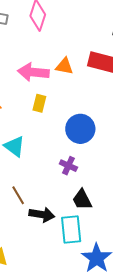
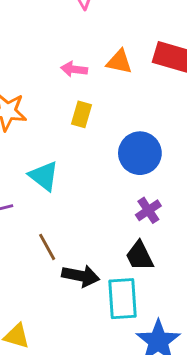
pink arrow: (33, 72) -> (74, 69), size x0.6
purple cross: (68, 166) -> (148, 210), moved, turned 30

